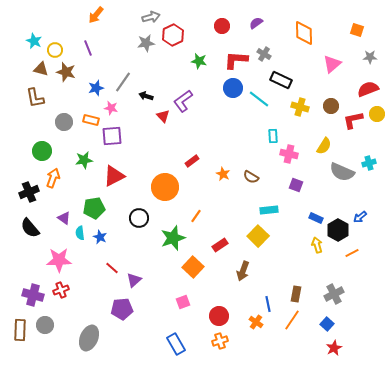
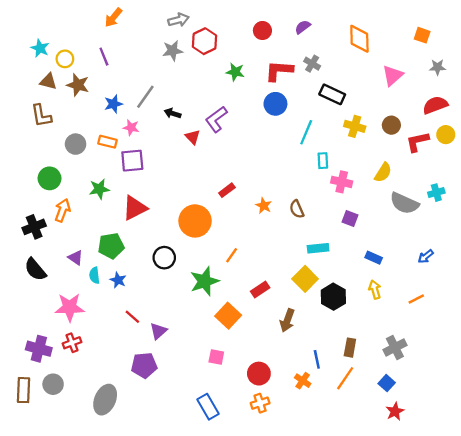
cyan line: (259, 99) -> (306, 132), moved, turned 75
brown semicircle: (251, 177) -> (297, 209), turned 35
black hexagon: (338, 230) -> (333, 297), moved
pink square: (183, 302) -> (216, 357), turned 32

